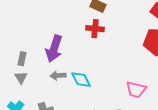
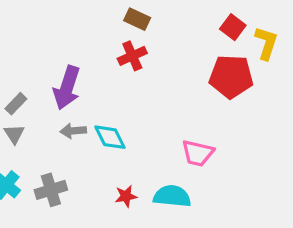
red cross: (95, 29) -> (132, 56), turned -30
gray rectangle: (22, 59) -> (16, 104), turned 32

